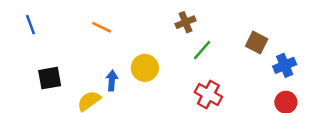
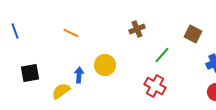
brown square: (257, 42) -> (193, 34), moved
green line: (202, 50) -> (162, 55), moved

